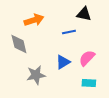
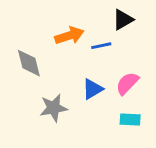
black triangle: (84, 14) -> (123, 20), turned -42
orange arrow: (34, 20) -> (69, 36), moved

